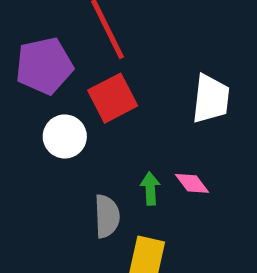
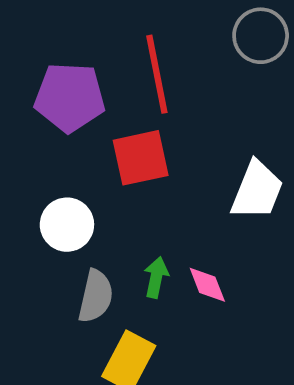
white circle: (65, 136) -> (67, 225), moved

